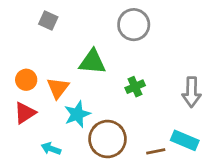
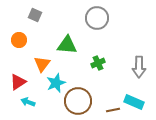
orange circle: (26, 80) -> (19, 40), moved
cyan arrow: (51, 149) -> (28, 102), moved

